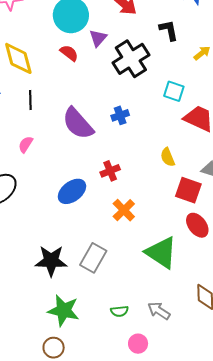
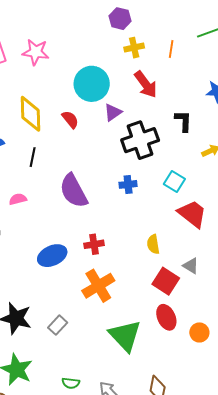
red semicircle: (69, 53) -> (70, 119), moved
blue cross: (120, 115) -> (128, 184), moved
pink semicircle: (26, 144) -> (18, 199), turned 30
orange cross: (124, 210) -> (98, 286), size x1.4
gray rectangle: (93, 258) -> (58, 325), size x0.7

